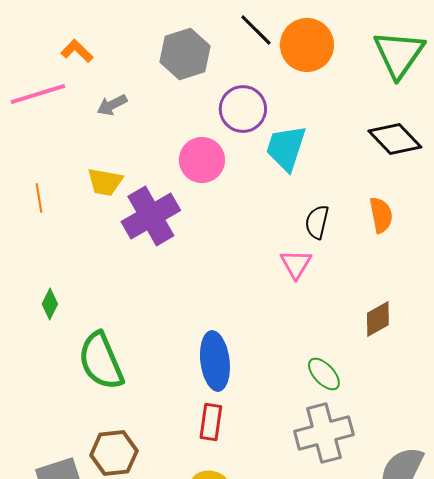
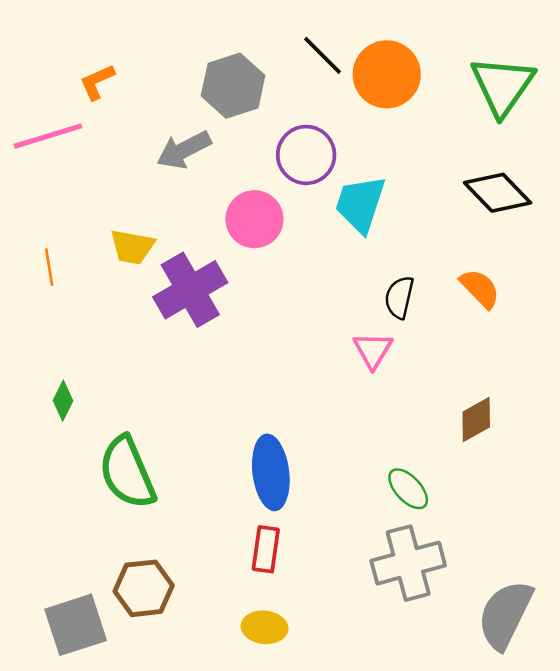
orange L-shape: (77, 51) -> (97, 82), turned -68
gray arrow: (112, 105) -> (184, 150), moved, size x1.4
orange semicircle: (381, 215) -> (480, 288), turned -33

